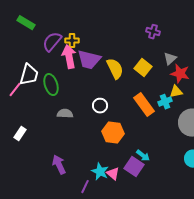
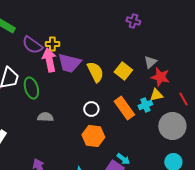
purple cross: (153, 32) -> (133, 21), moved
purple semicircle: (52, 42) -> (32, 45), turned -95
white circle: (100, 106) -> (91, 109), moved

